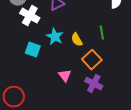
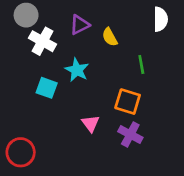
yellow semicircle: (77, 40) -> (110, 37), moved
orange square: (92, 60) -> (128, 102), turned -30

